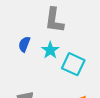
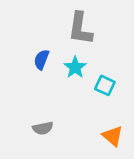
cyan square: (73, 64) -> (105, 85), size x0.7

